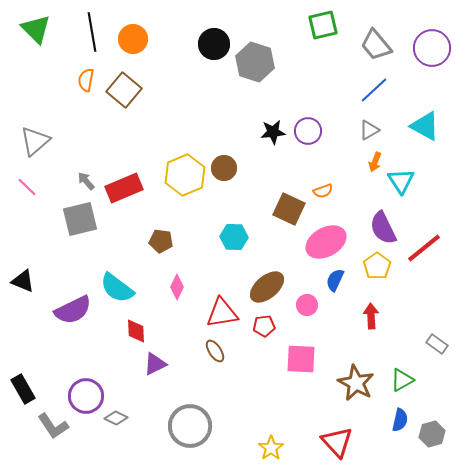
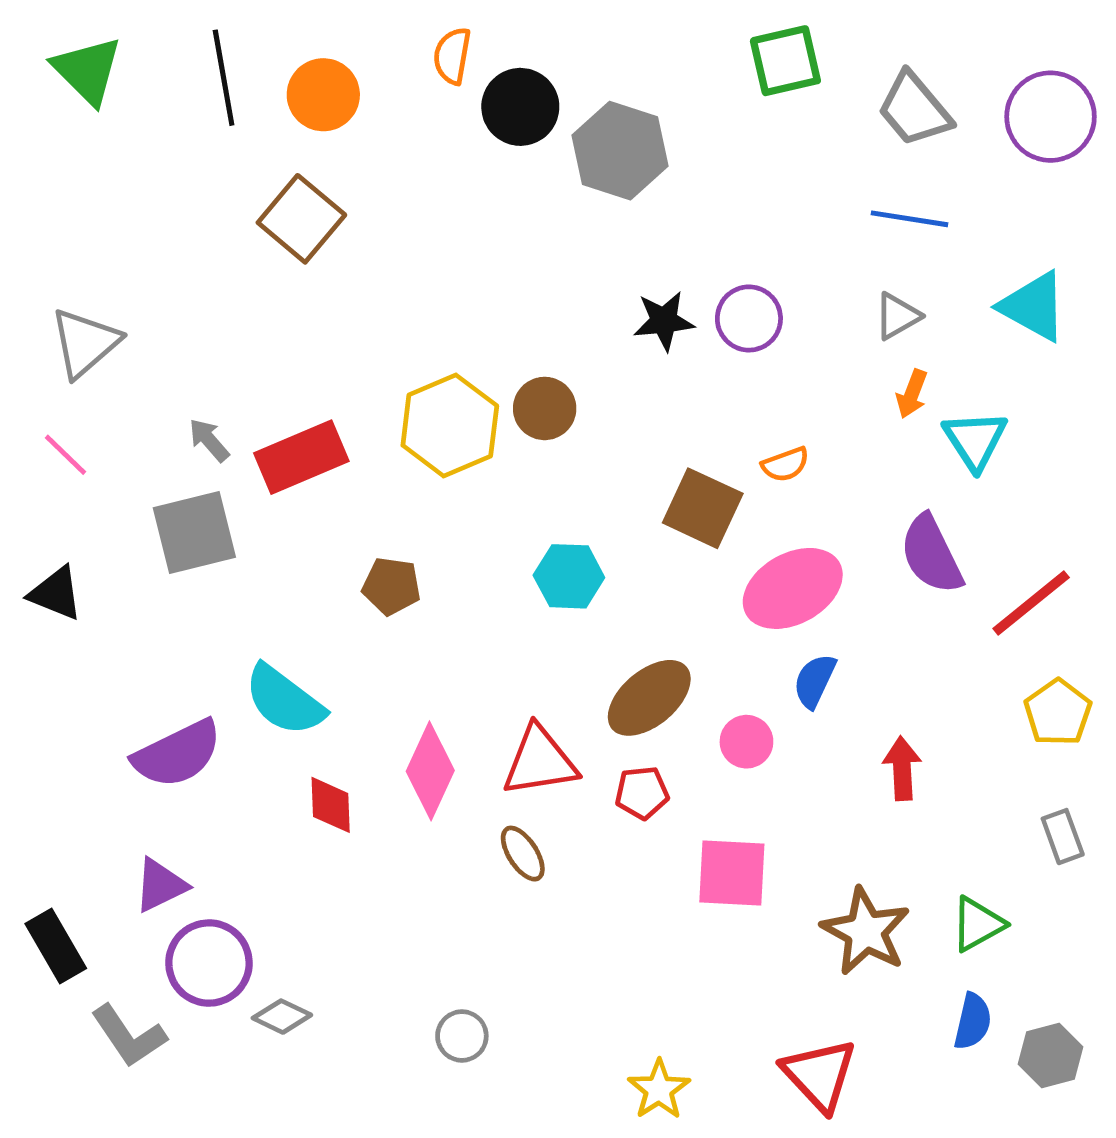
orange semicircle: (86, 80) -> (452, 56), moved
blue line: (374, 90) -> (909, 219), turned 52
yellow pentagon: (377, 266) -> (1058, 712), moved
black triangle: (23, 281) -> (56, 593), moved
pink diamond: (177, 287) -> (430, 771), moved, size x1.5
gray rectangle: (437, 344) -> (1063, 837), turned 35
purple triangle: (155, 364) -> (160, 885), moved
gray circle: (190, 426) -> (462, 1036), size x0.5

